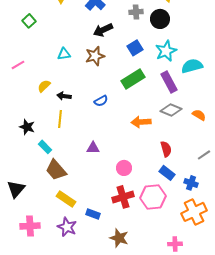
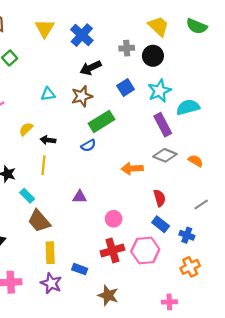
green rectangle: (133, 79) -> (102, 121), moved
yellow rectangle: (66, 199) -> (50, 253), turned 54
orange cross: (194, 212) -> (190, 267), size x0.7

